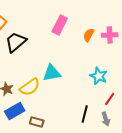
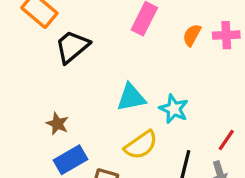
cyan star: (99, 76) -> (174, 109), moved
yellow semicircle: (30, 87) -> (141, 145), moved

